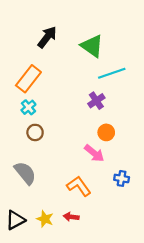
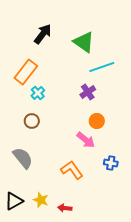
cyan cross: (28, 107) -> (38, 93), moved
red arrow: (71, 217) -> (65, 208), moved

